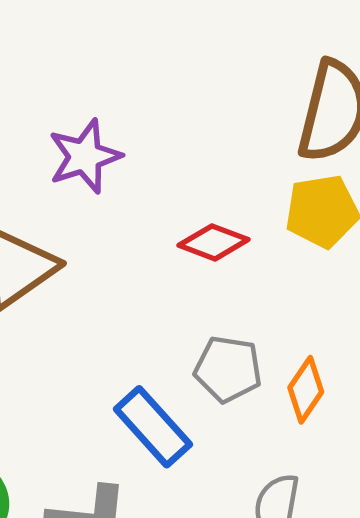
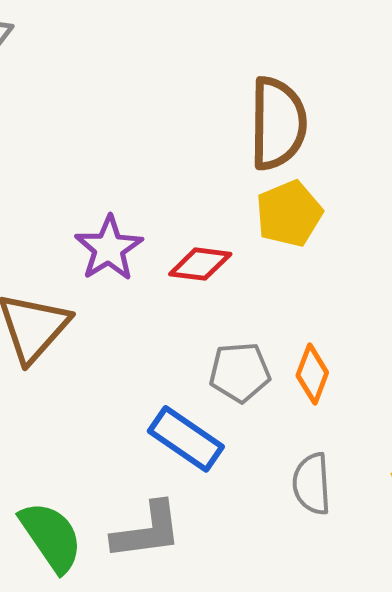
purple star: (85, 156) -> (109, 248), moved

